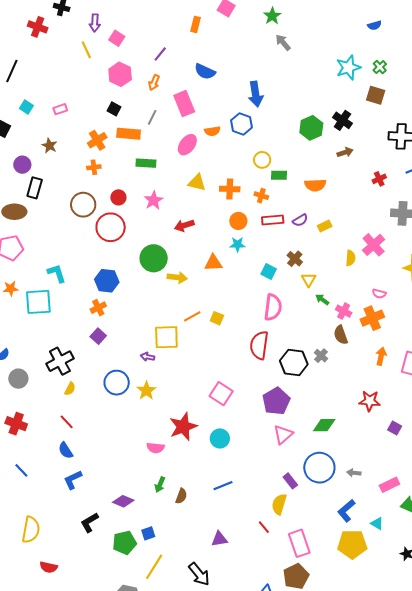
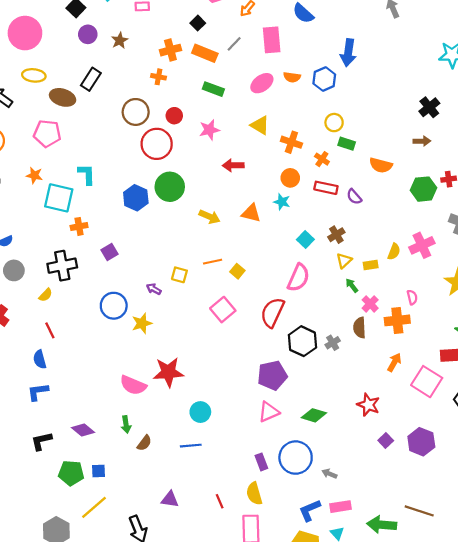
green hexagon: (311, 128) -> (423, 189), moved
purple circle: (22, 165) -> (88, 34), moved
purple semicircle: (300, 220) -> (354, 197), turned 63
yellow rectangle: (325, 226) -> (371, 265), moved
green circle: (154, 258) -> (170, 187), moved
pink semicircle: (379, 294) -> (412, 297), turned -136
orange cross: (98, 308) -> (79, 226), moved
yellow square: (166, 337) -> (179, 275), size x0.6
yellow semicircle: (70, 389) -> (46, 295), moved
pink square: (221, 394) -> (223, 310), moved
cyan circle: (220, 438) -> (200, 412), moved
pink semicircle: (155, 448) -> (133, 385), size x1.4
green arrow: (160, 485) -> (126, 424), turned -49
pink rectangle: (389, 485) -> (341, 507), moved
yellow semicircle: (279, 504) -> (254, 494), moved, turned -50

